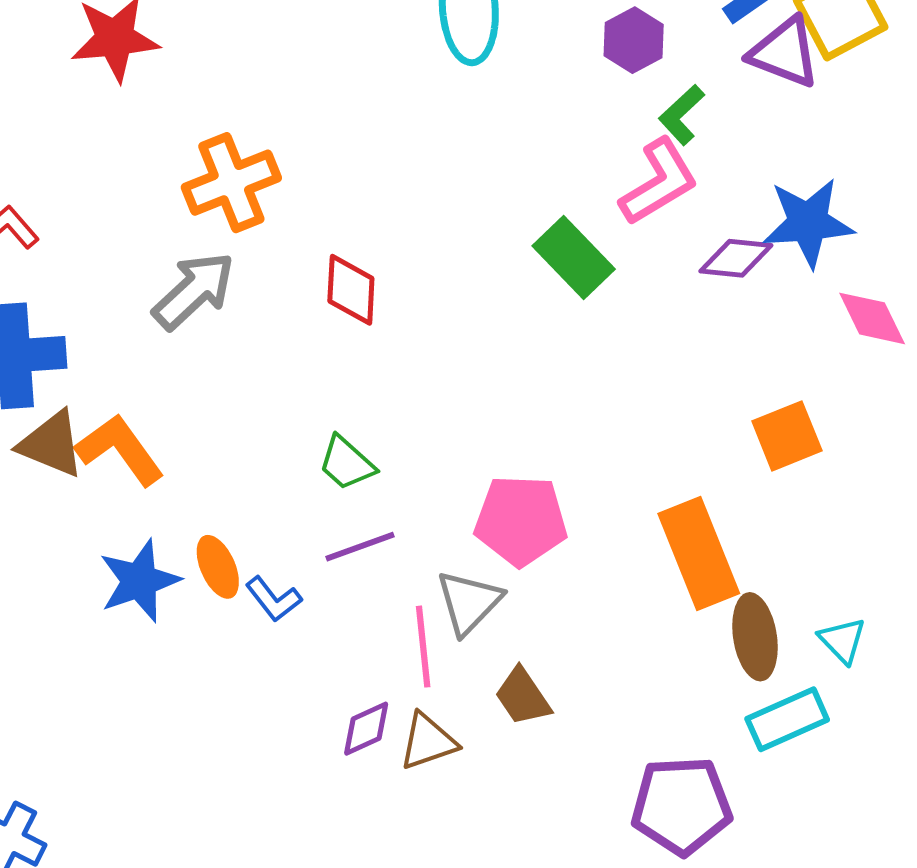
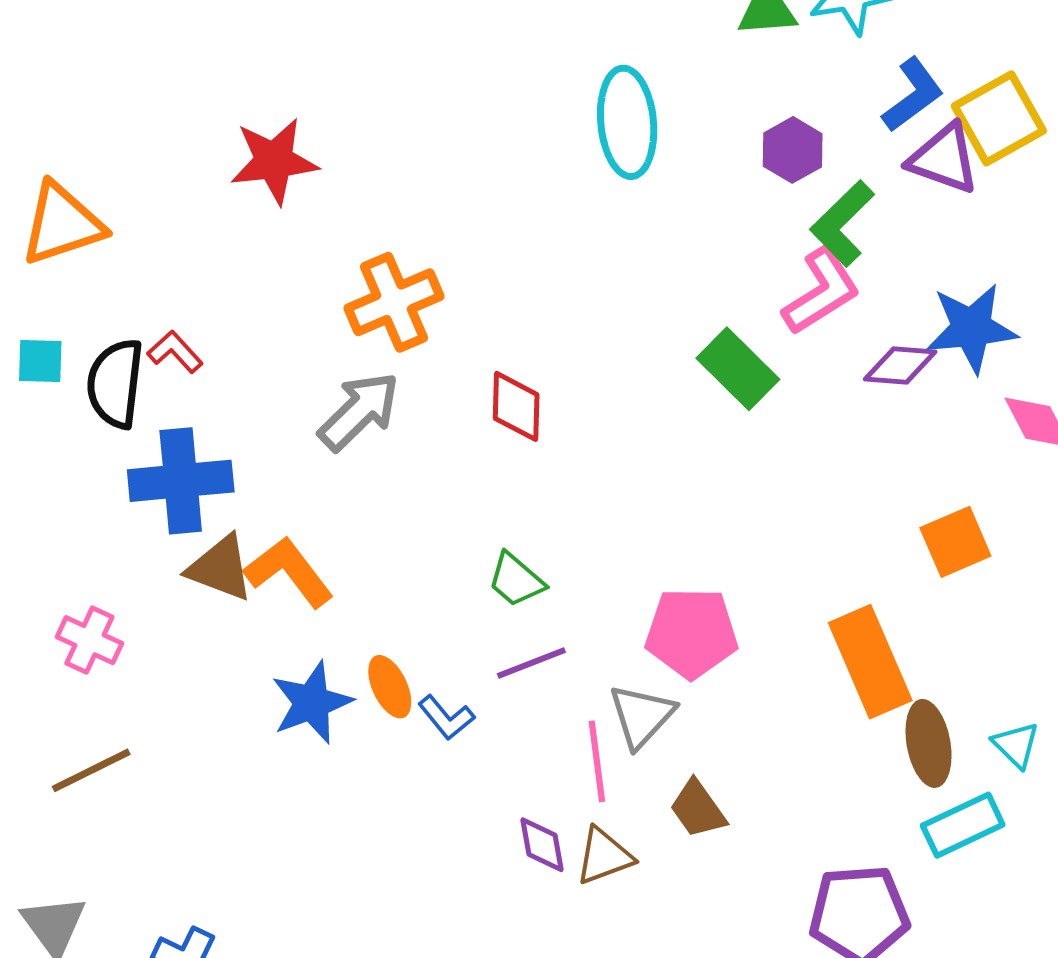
green L-shape: (682, 115) -> (842, 223), size x1.4
purple diamond: (366, 729) -> (542, 845), turned -74

